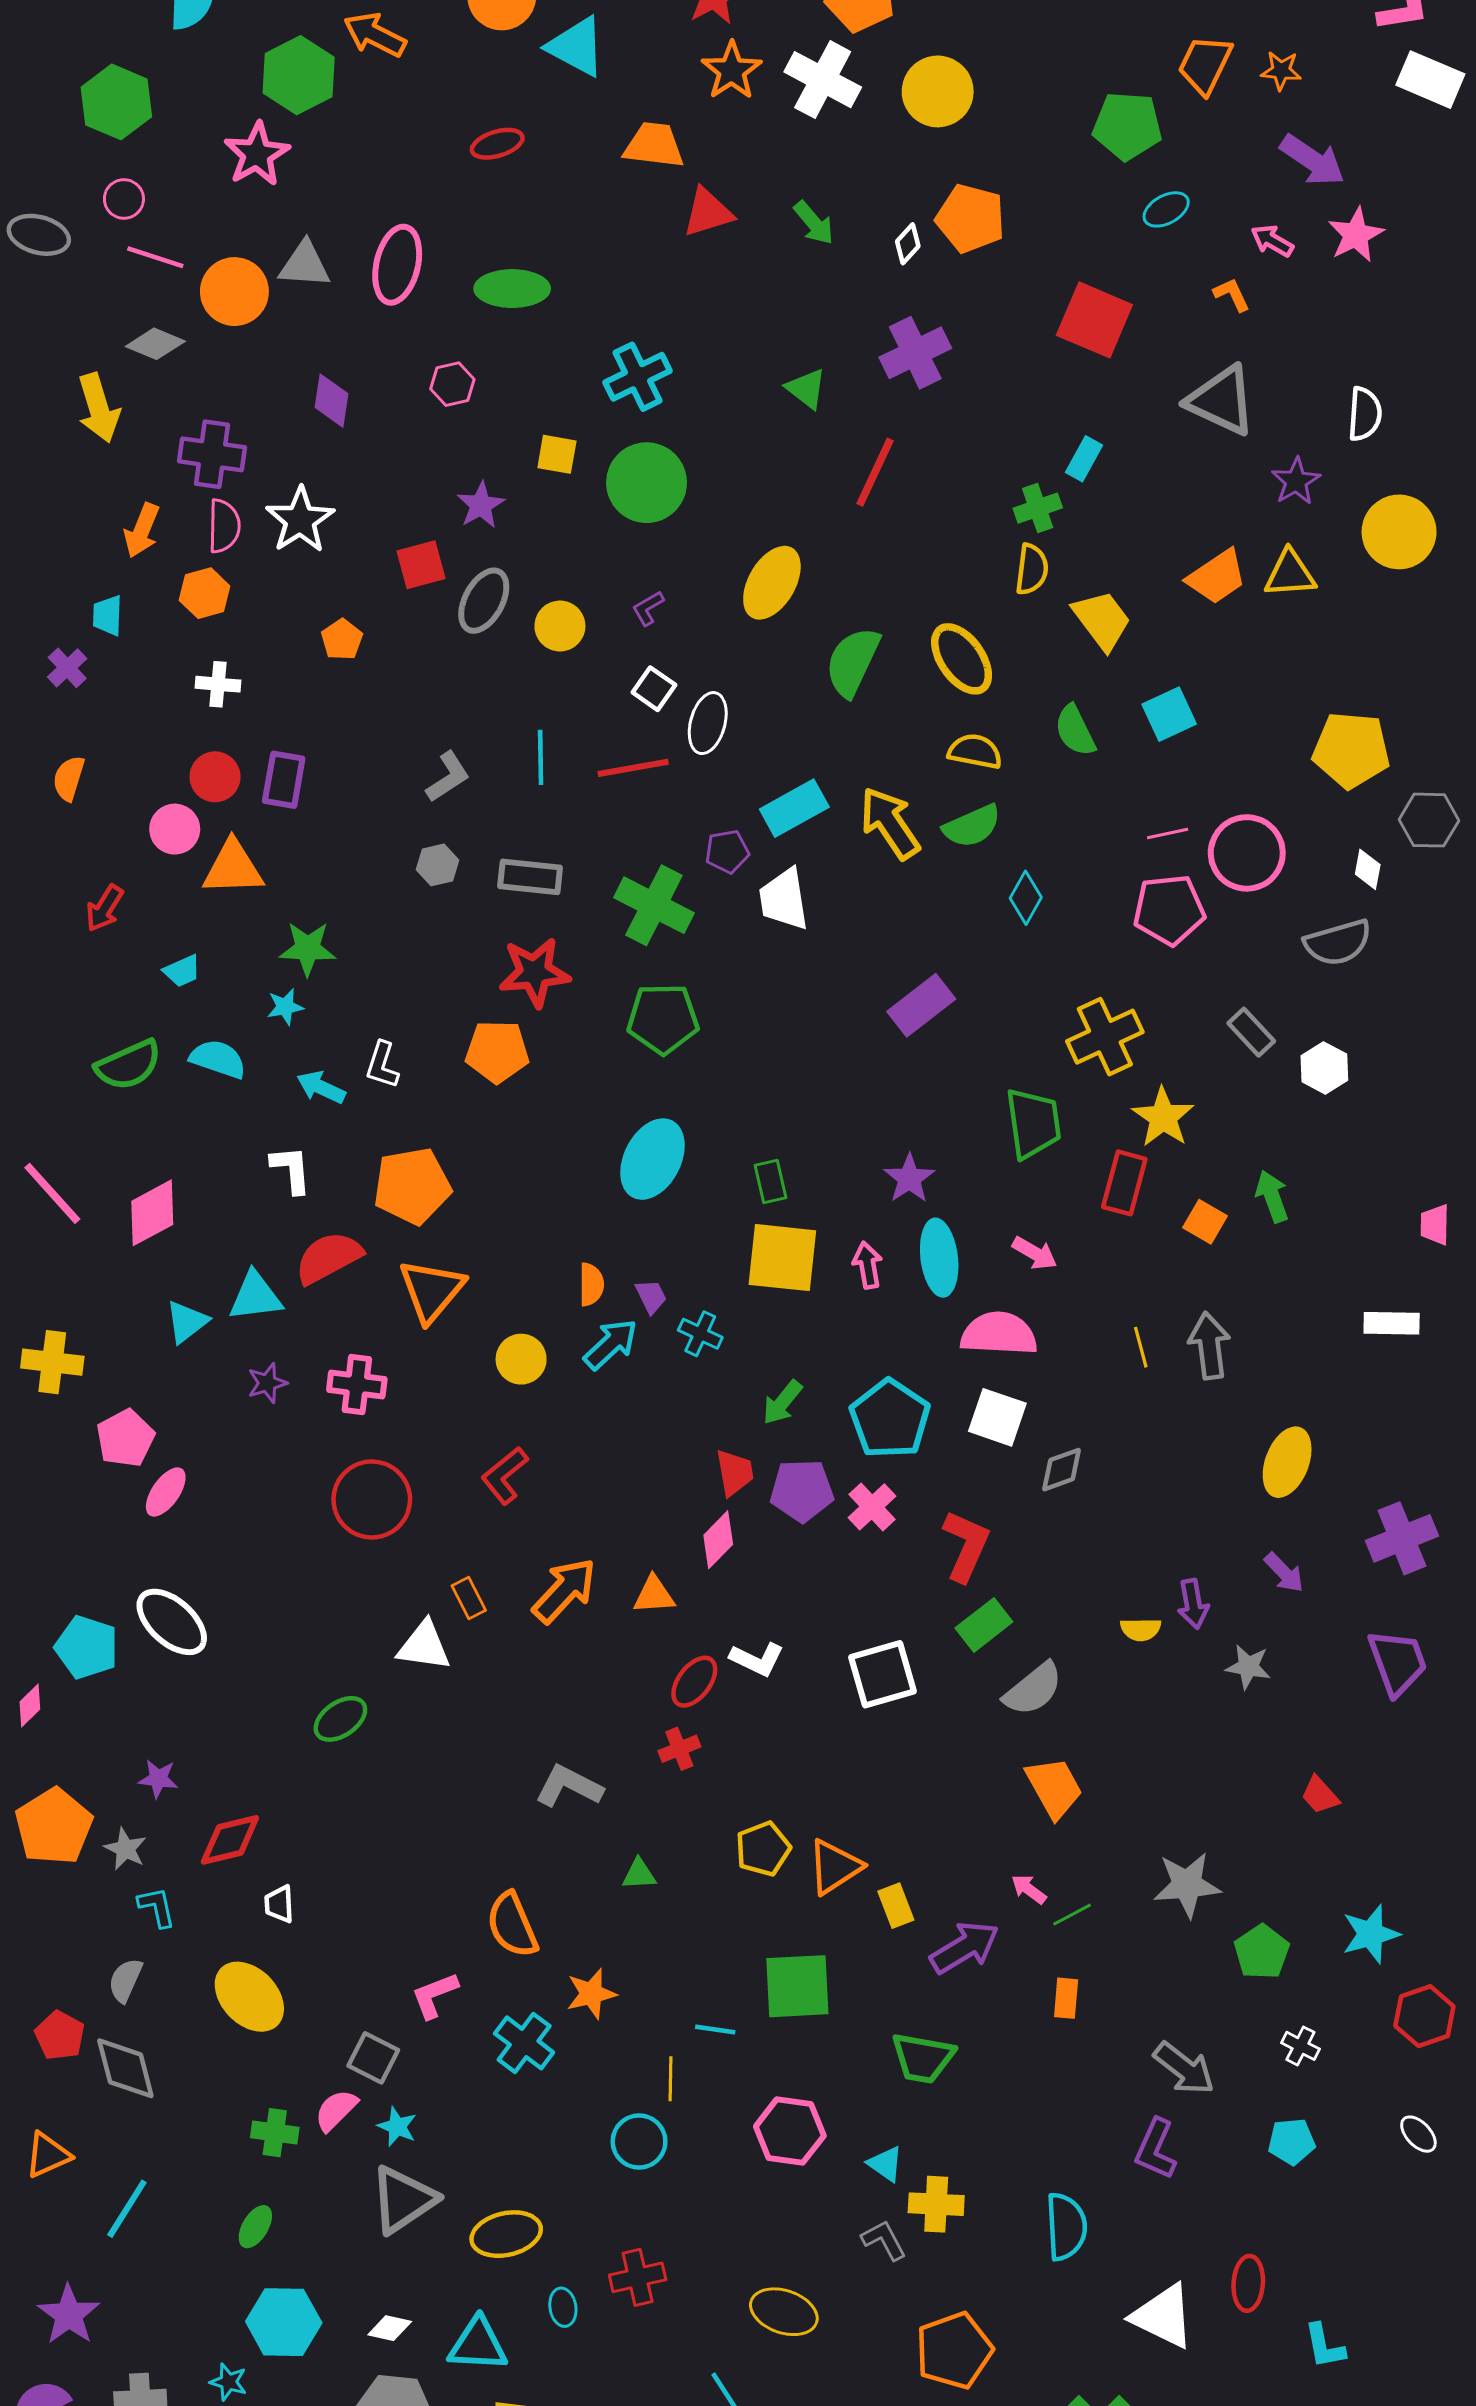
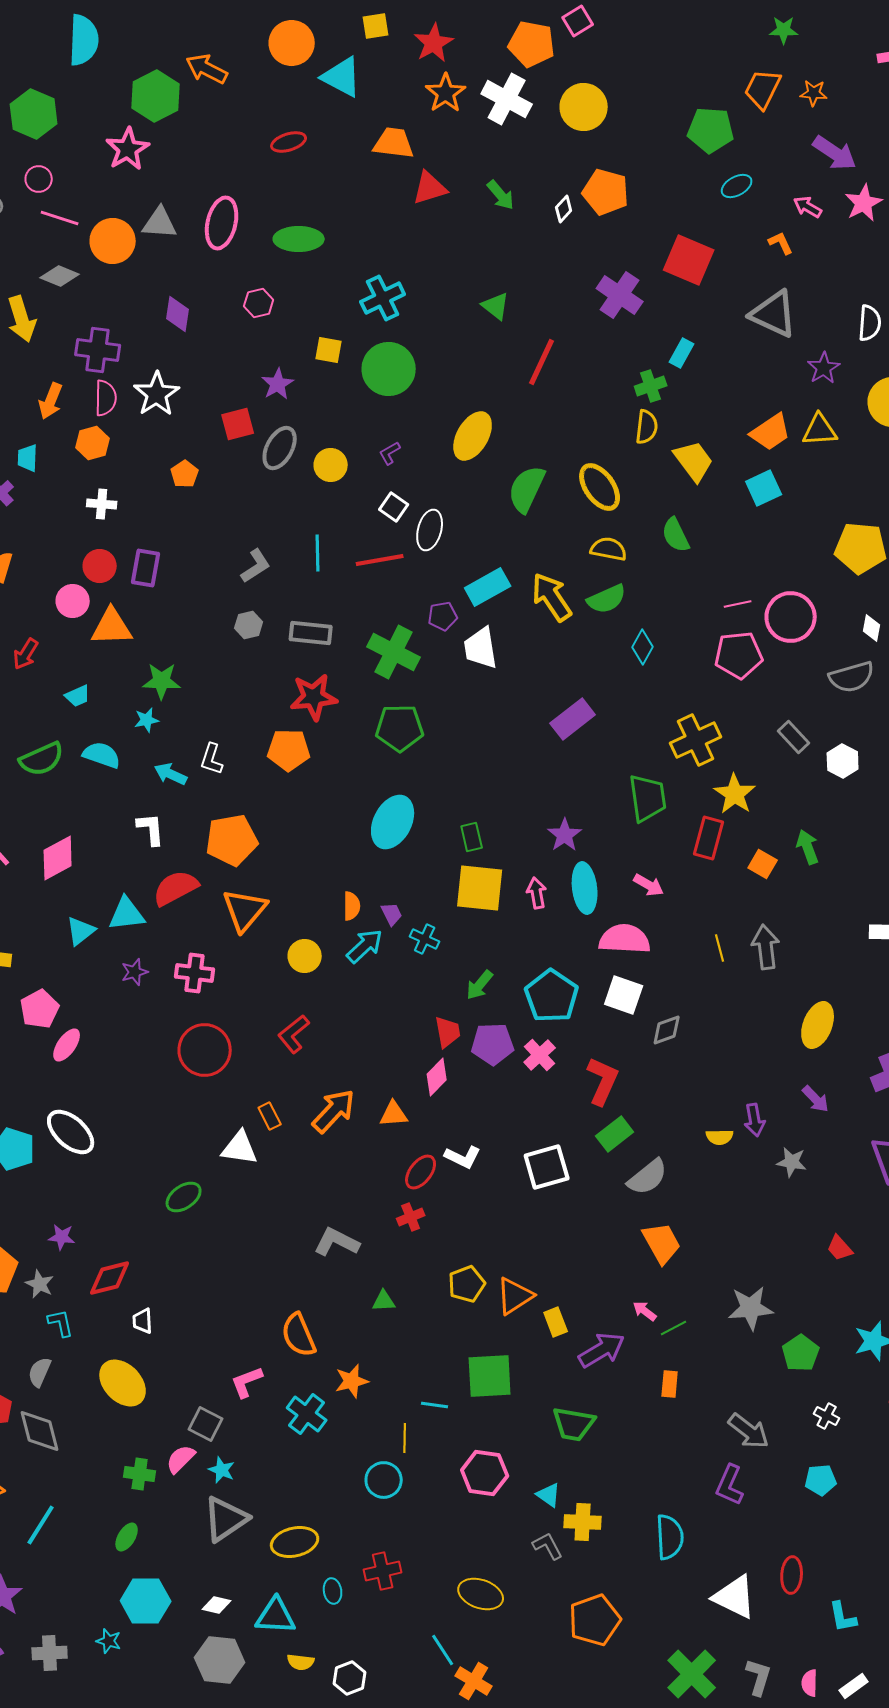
purple cross: (915, 353) -> (620, 295), moved, turned -30
cyan square: (1169, 714) -> (764, 488), moved

